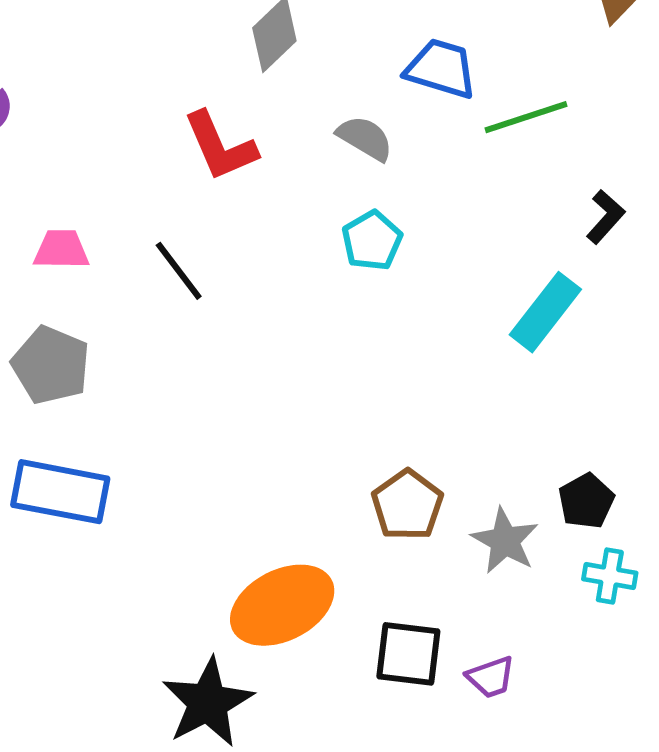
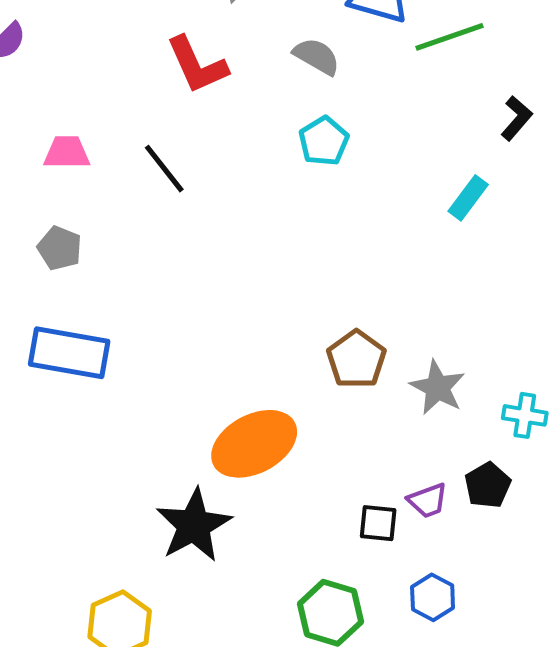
cyan rectangle: (545, 312) -> (468, 198), size x0.7
gray pentagon: (51, 365) -> (60, 248), size x0.7
black pentagon: (586, 501) -> (488, 485), moved
black square: (408, 654) -> (378, 523), moved, size x0.7

